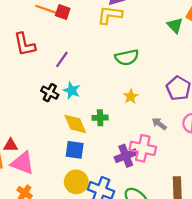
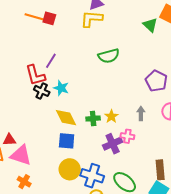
red L-shape: (25, 44) -> (35, 75), moved
yellow star: (131, 97) -> (111, 116), moved
green cross: (100, 118) -> (93, 118), moved
gray arrow: (159, 124) -> (141, 113), turned 56
pink cross: (143, 148) -> (127, 136), size x0.6

